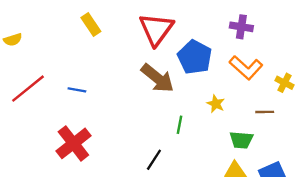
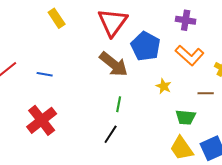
green line: (180, 125) -> (119, 104), moved

